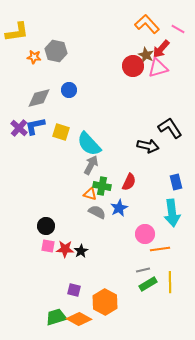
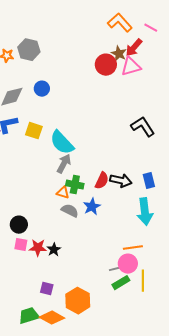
black arrow: (148, 146) -> (121, 181), moved
pink circle: (145, 234) -> (128, 264), moved

